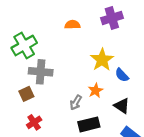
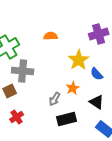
purple cross: (112, 18) -> (99, 34), moved
orange semicircle: (72, 25) -> (51, 36), moved

